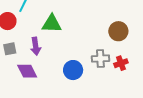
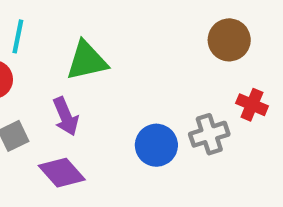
gray cross: (100, 59) -> (209, 134), moved
red cross: (121, 63) -> (252, 105), turned -32

